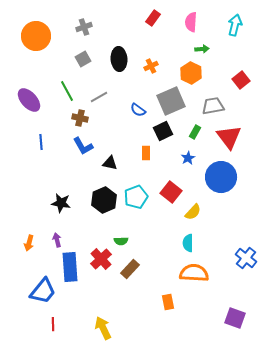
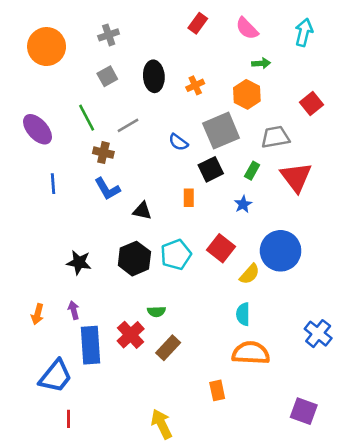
pink semicircle: (191, 22) -> (247, 28), turned -48
blue circle: (221, 177) -> (281, 251), moved
yellow arrow: (103, 328) -> (162, 424), moved

